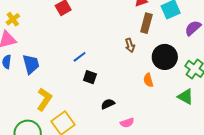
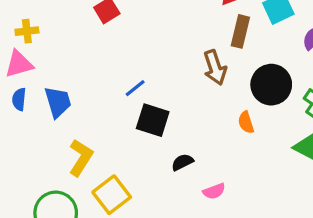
yellow cross: (13, 19) -> (27, 31), turned 32
brown arrow: (130, 45) -> (215, 68), size x1.5
black square: (90, 77) -> (153, 120), size x1.5

